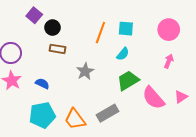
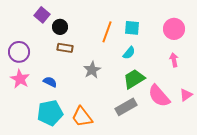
pink arrow: (169, 61) -> (174, 60), turned -32
gray rectangle: (108, 113) -> (126, 107), moved

